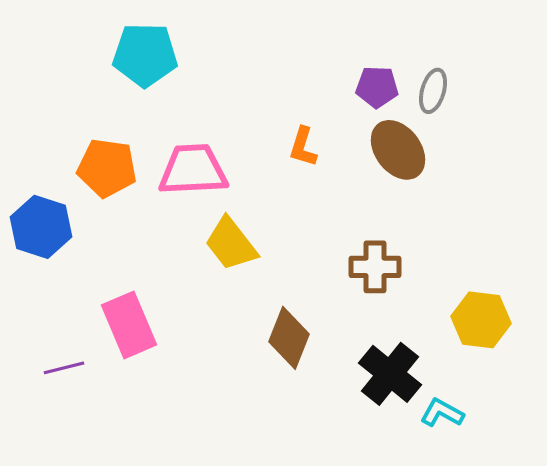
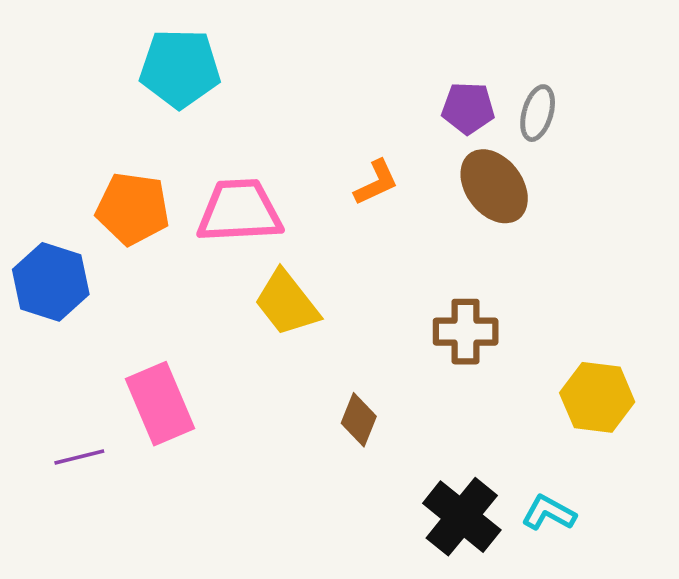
orange L-shape: (303, 147) -> (376, 183), turned -132
brown diamond: (289, 338) -> (359, 420), size x0.7
black cross: (390, 374) -> (462, 517), moved

